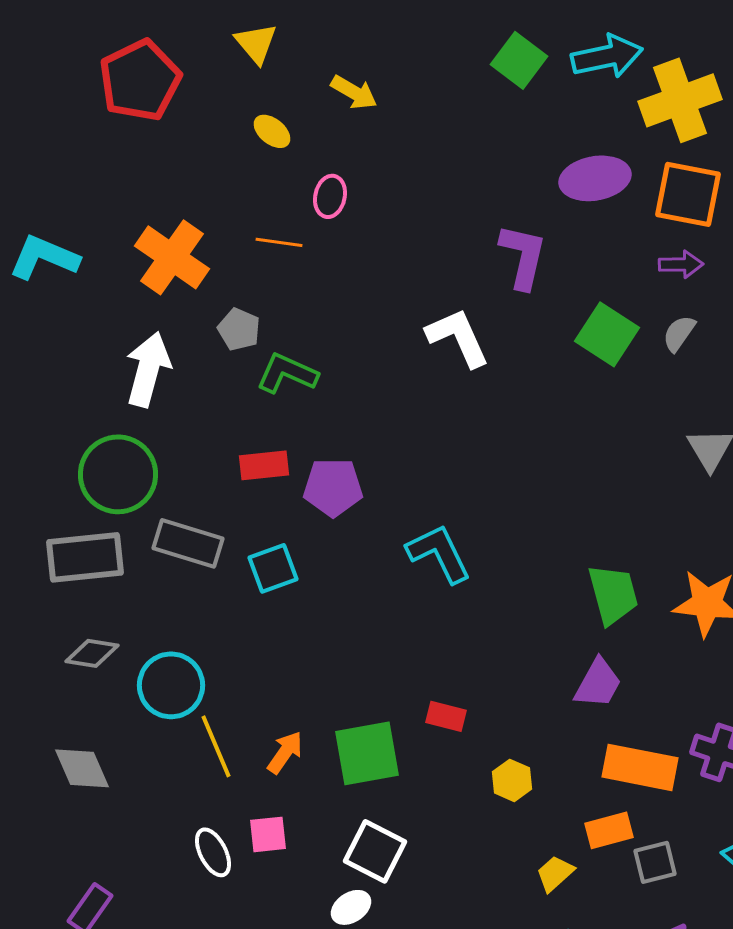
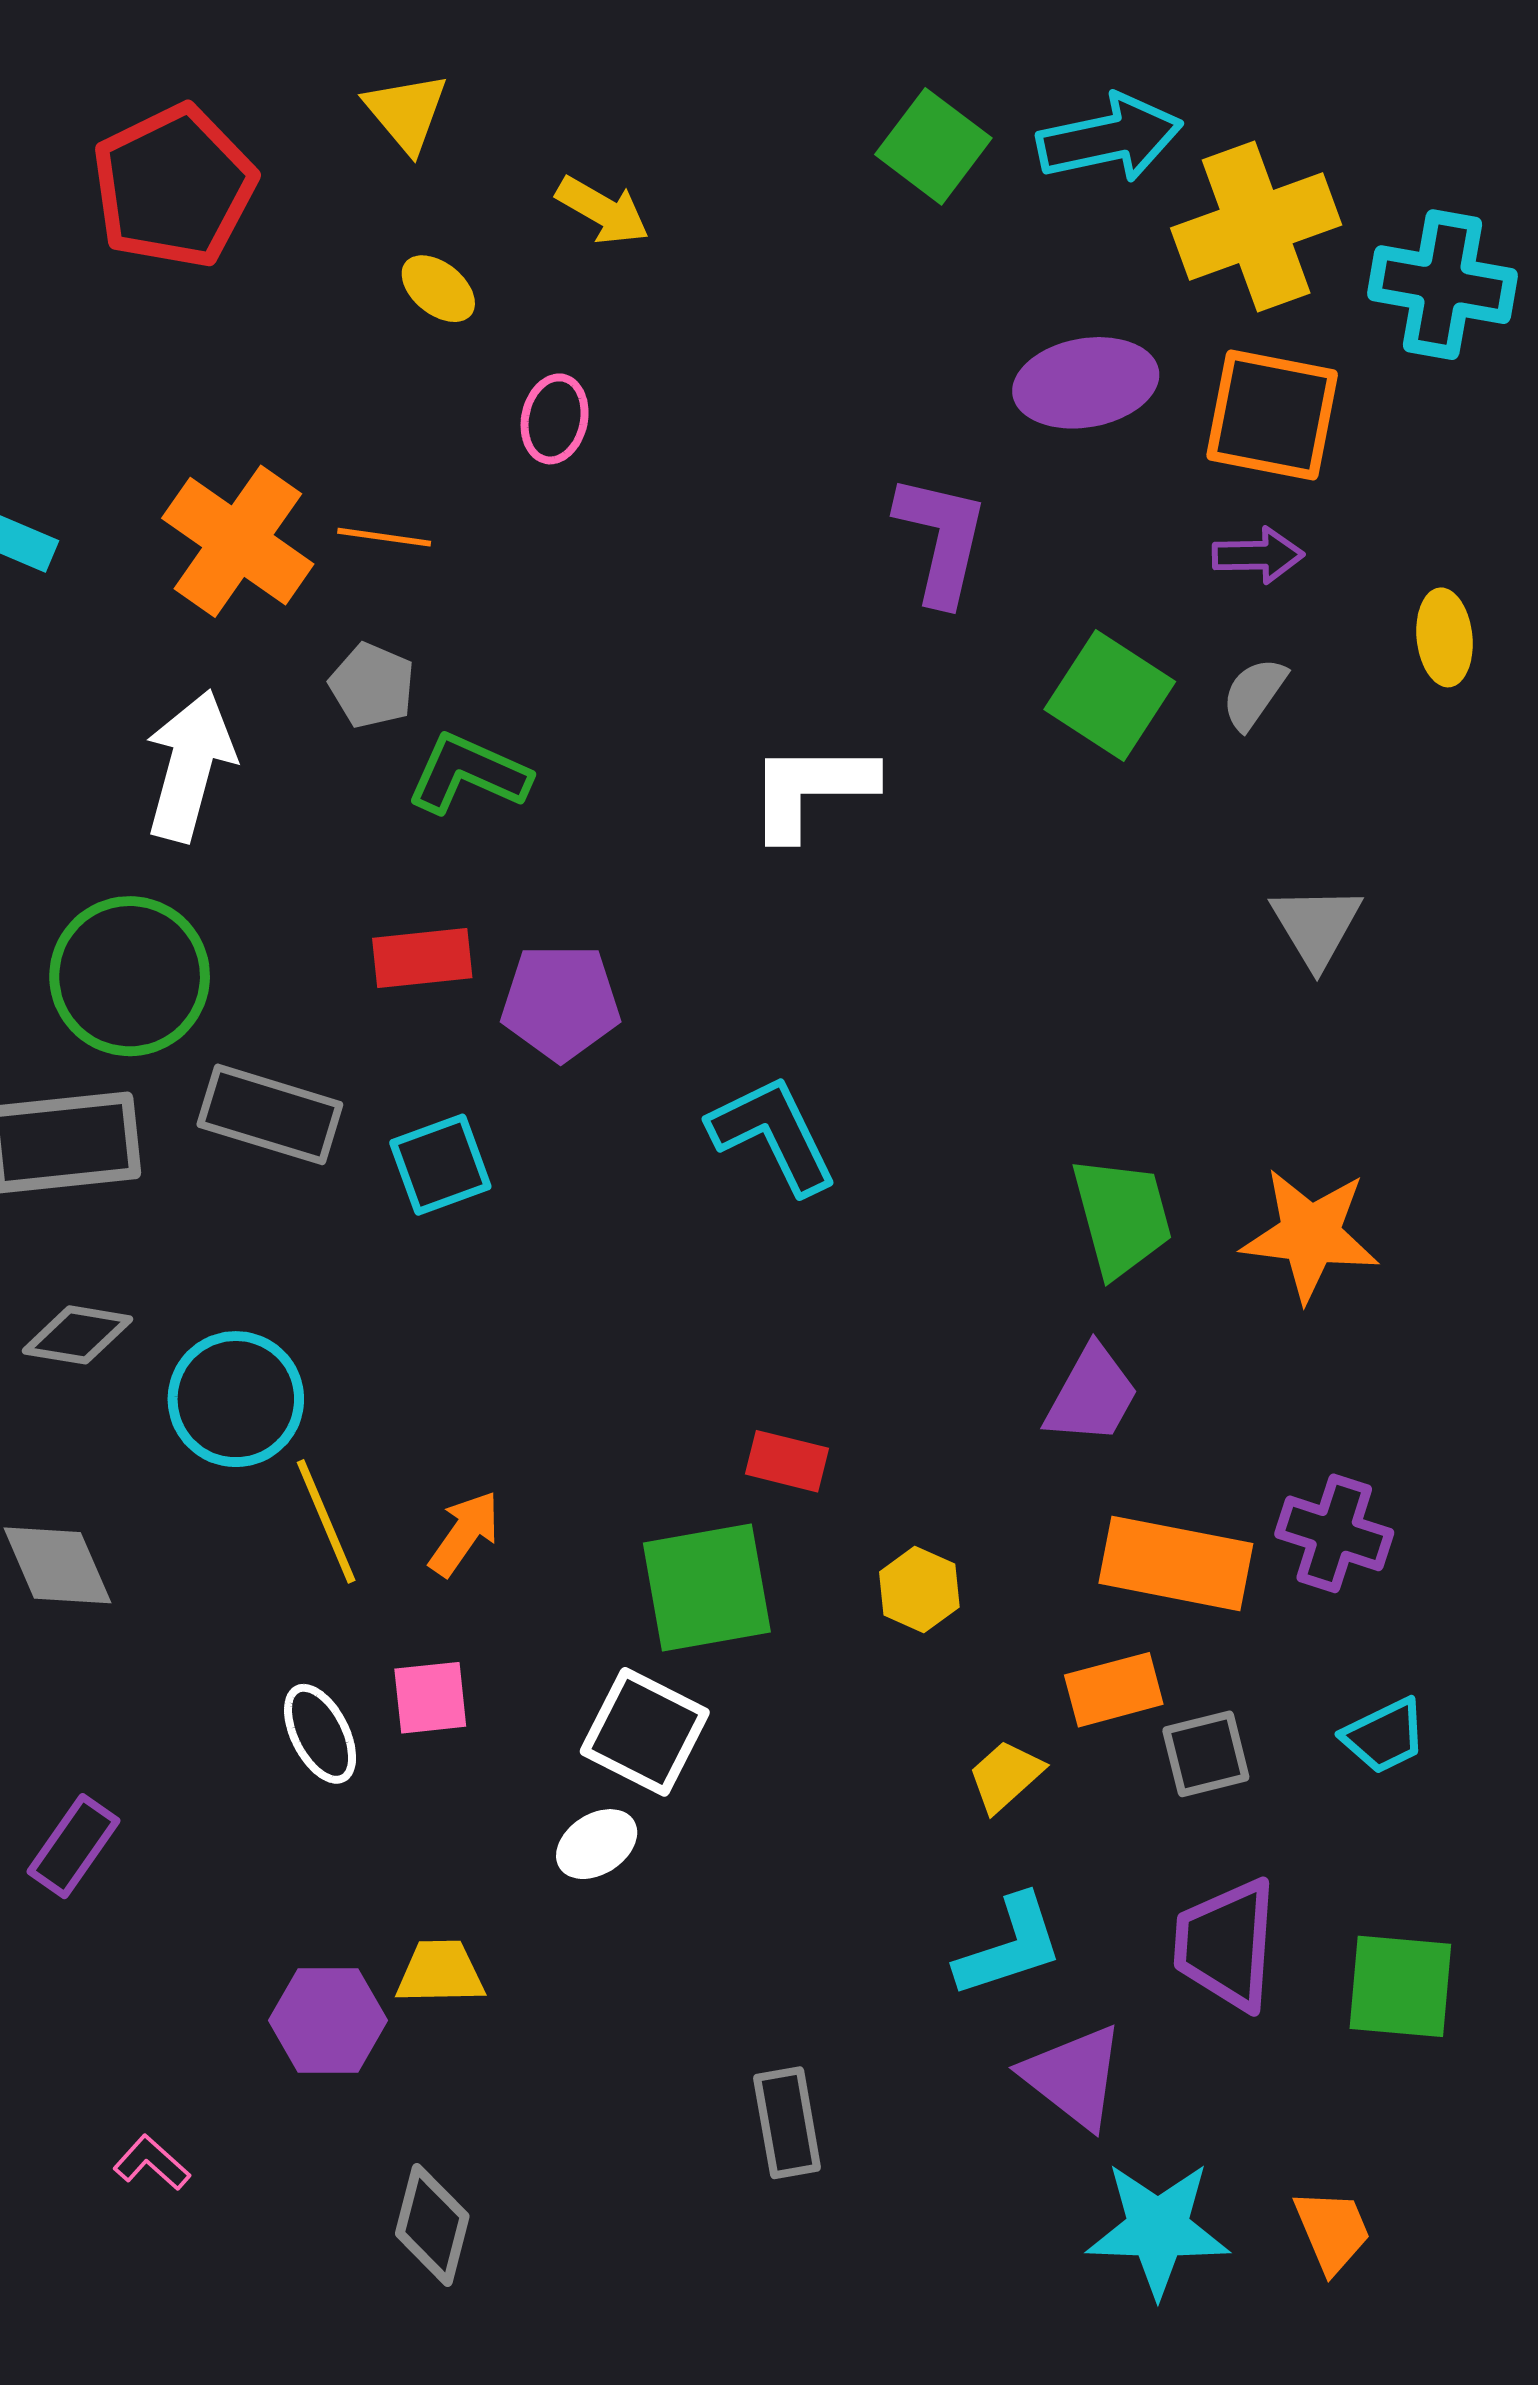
orange line: (279, 242) -> (384, 537), moved
white L-shape: (458, 337) -> (811, 790), moved, turned -66
green square: (367, 753) -> (707, 1587), moved

